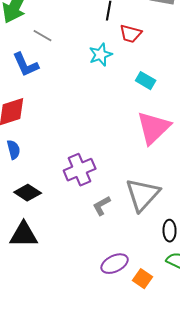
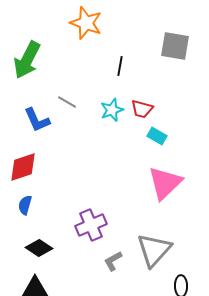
red trapezoid: (131, 34) -> (142, 109), moved
gray line: (43, 36) -> (67, 102), moved
blue semicircle: (14, 150) -> (25, 205), turned -150

